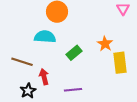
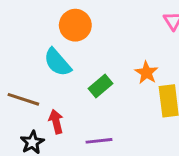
cyan semicircle: (45, 37) -> (57, 62), turned -135

